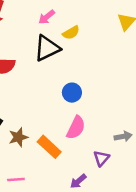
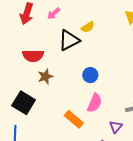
pink arrow: (47, 17) -> (54, 13), moved
brown star: (18, 137) -> (45, 77), moved

